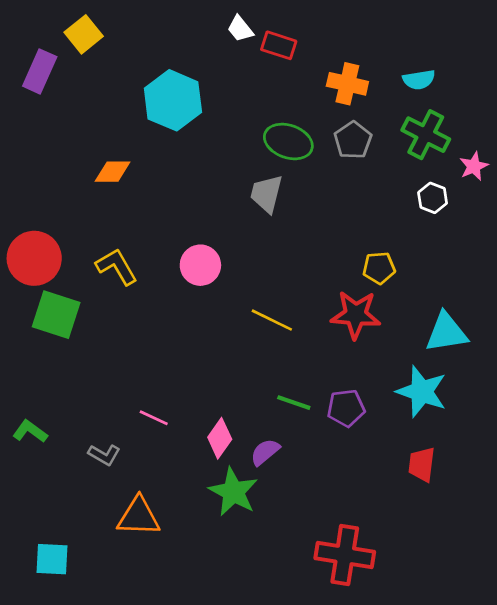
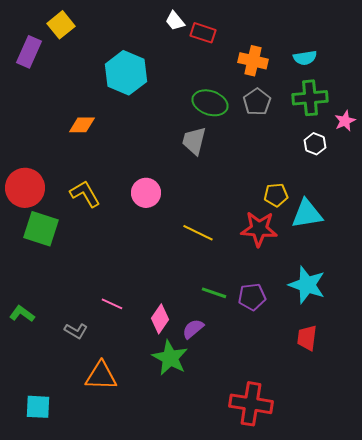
green cross: (426, 135) -> (310, 98), turned -32
cyan triangle: (446, 332) -> (307, 214), moved

